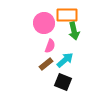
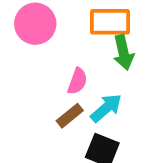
pink circle: (44, 23) -> (35, 24), moved

